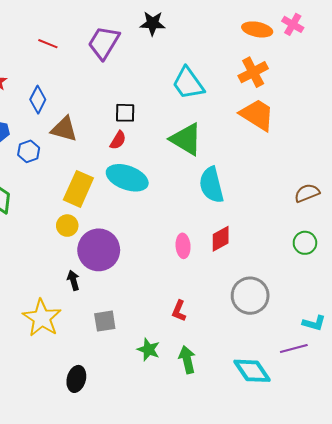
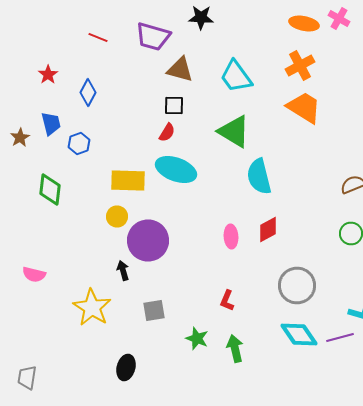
purple trapezoid: (104, 43) -> (153, 36), turned -105
brown triangle: (64, 129) -> (180, 70), moved
yellow rectangle: (78, 189) -> (128, 180), turned 68
cyan diamond: (252, 371) -> (299, 334), moved

